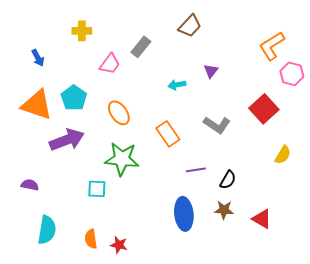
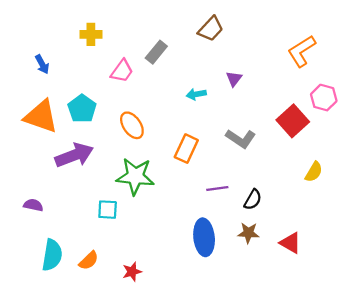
pink hexagon: (292, 74) -> (324, 98), moved
orange rectangle: (168, 134) -> (186, 149), turned 60
orange semicircle: (91, 239) -> (89, 261), moved, turned -126
red star: (119, 245) -> (132, 272), turned -30

